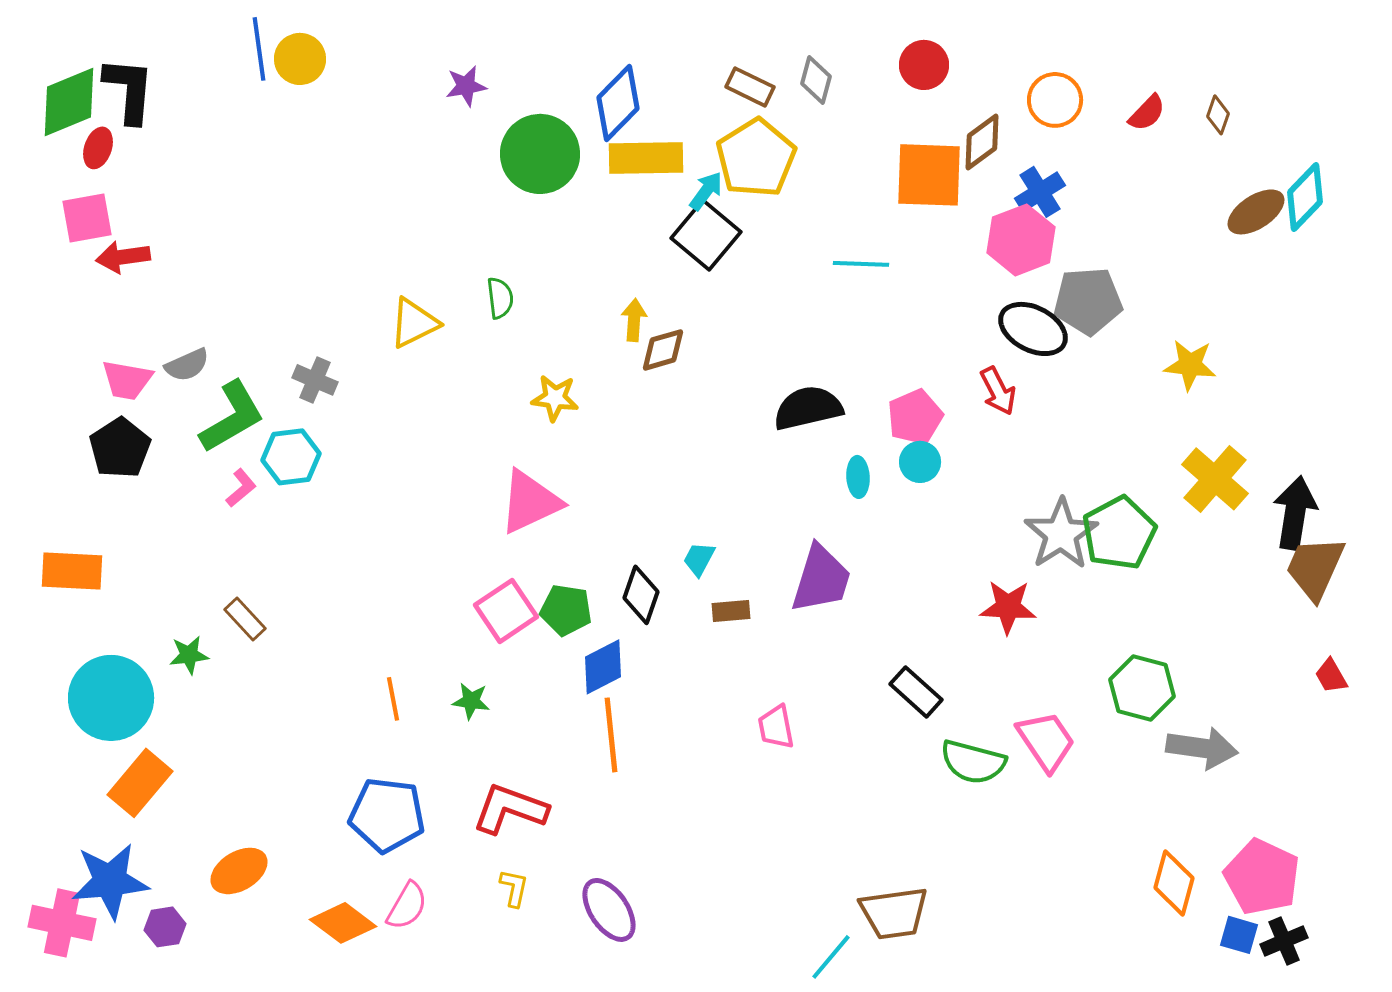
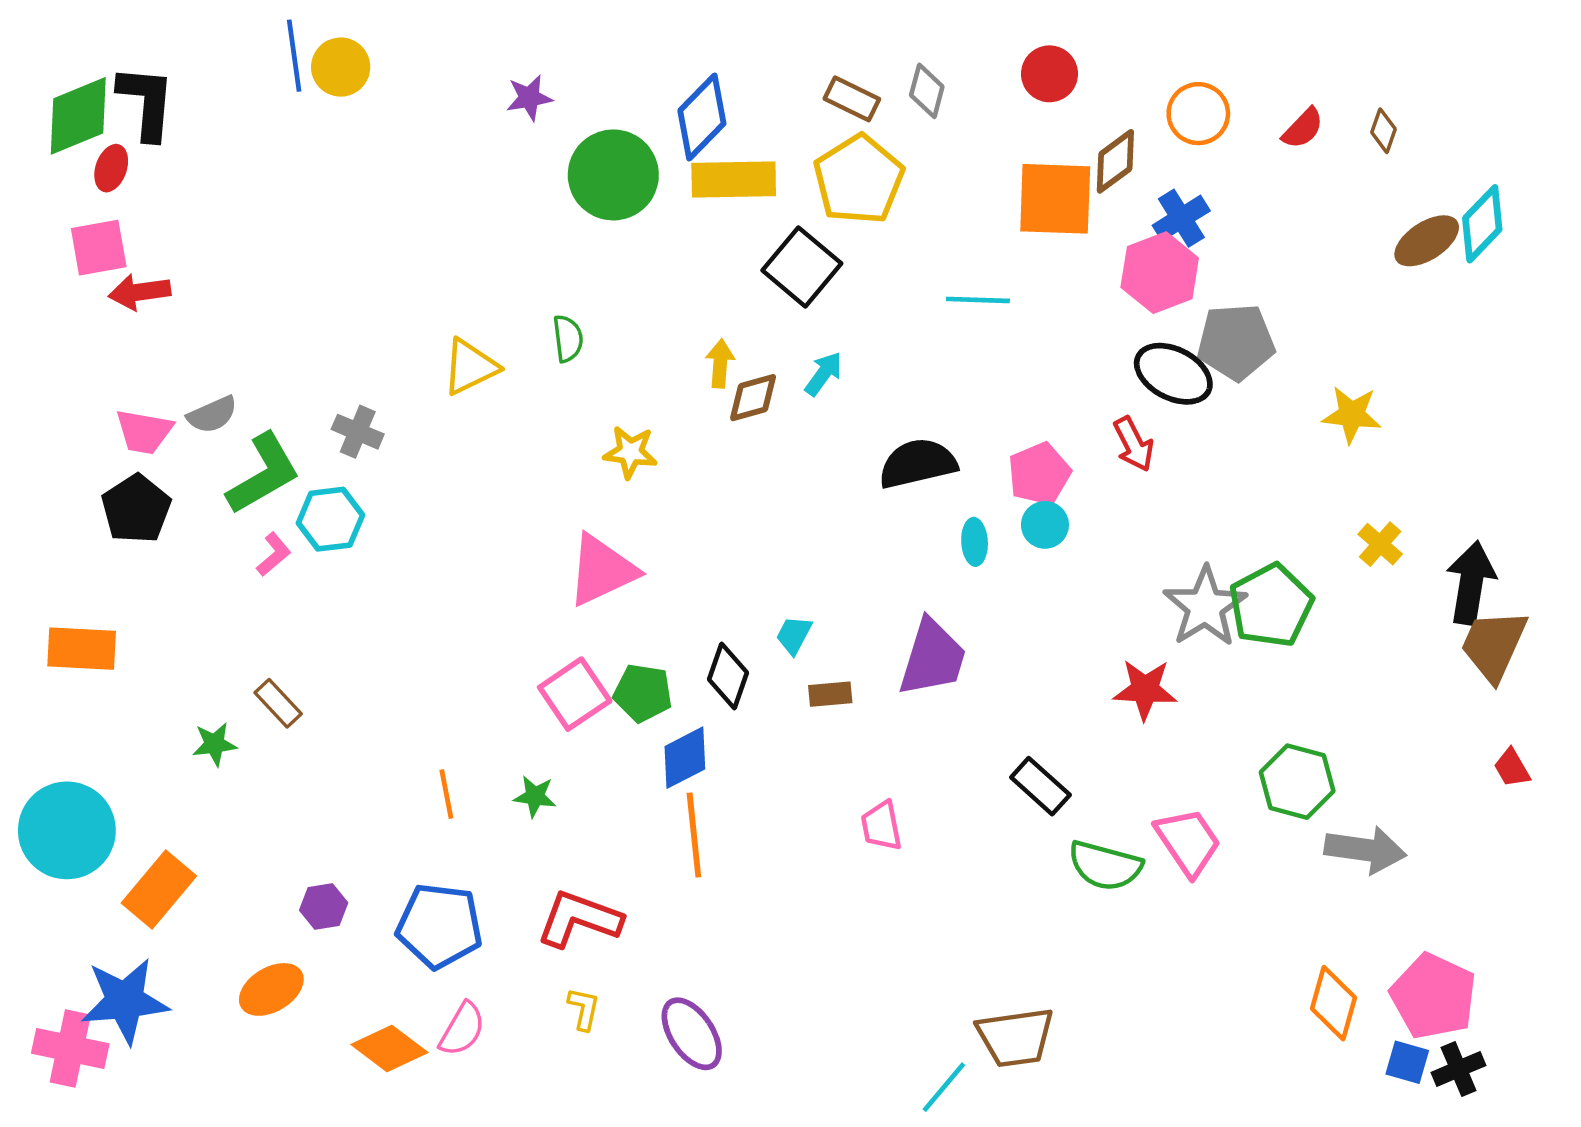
cyan arrow: (706, 191) -> (823, 374), moved
yellow cross: (1215, 479) -> (1380, 544), size x0.6
cyan circle: (111, 698) -> (67, 830), moved
purple hexagon: (165, 927) -> (324, 907), moved

